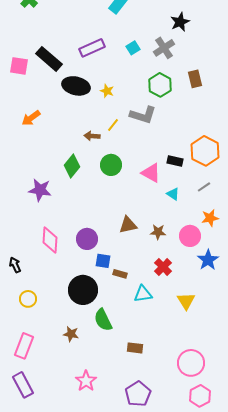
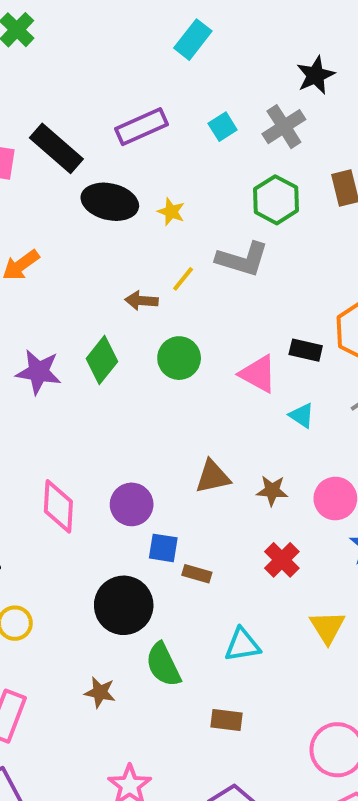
purple star: (40, 190) -> (39, 372), moved
cyan triangle: (143, 294) -> (242, 645), moved

